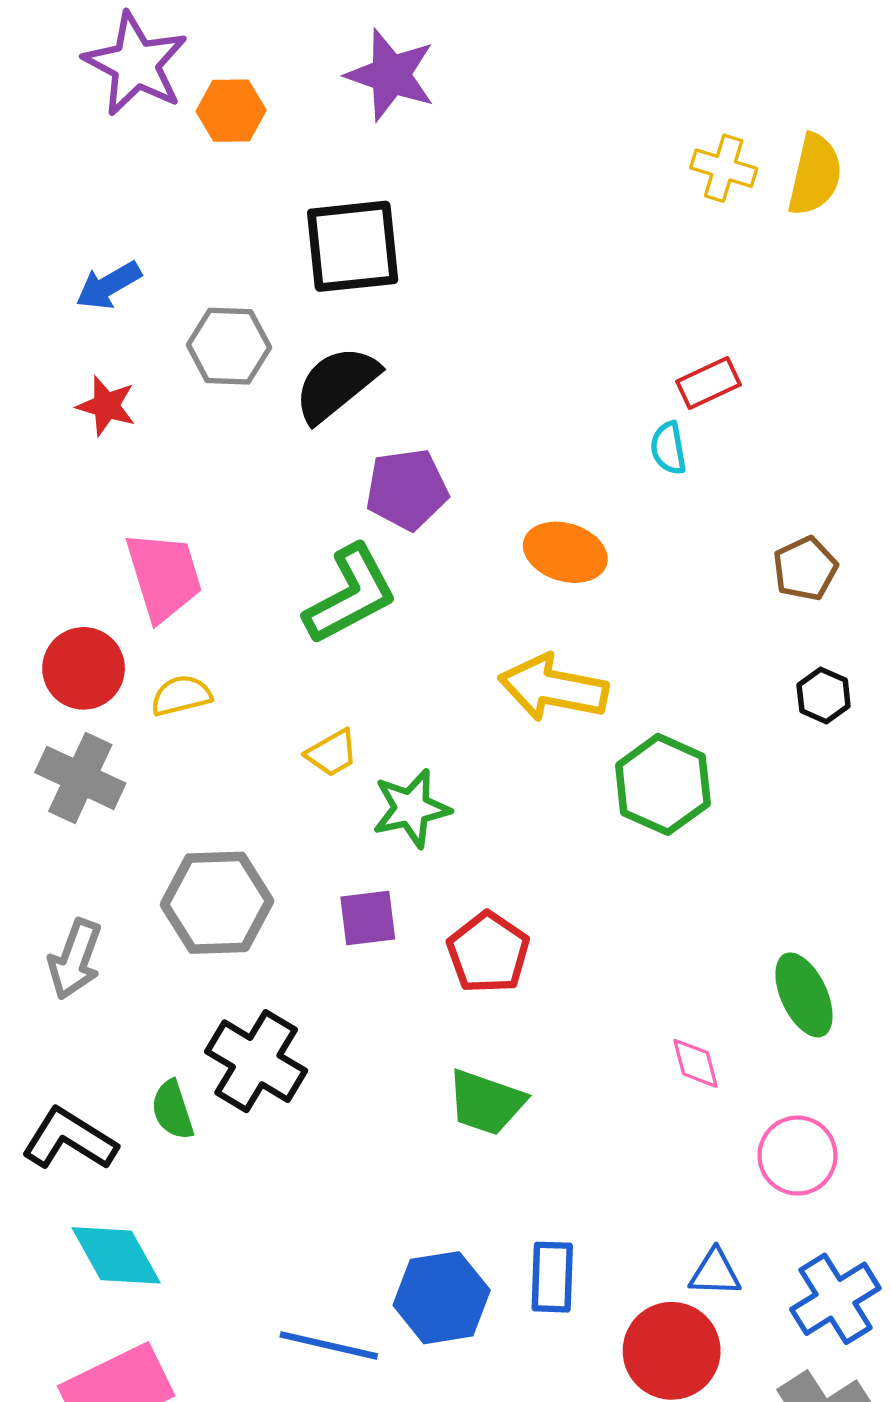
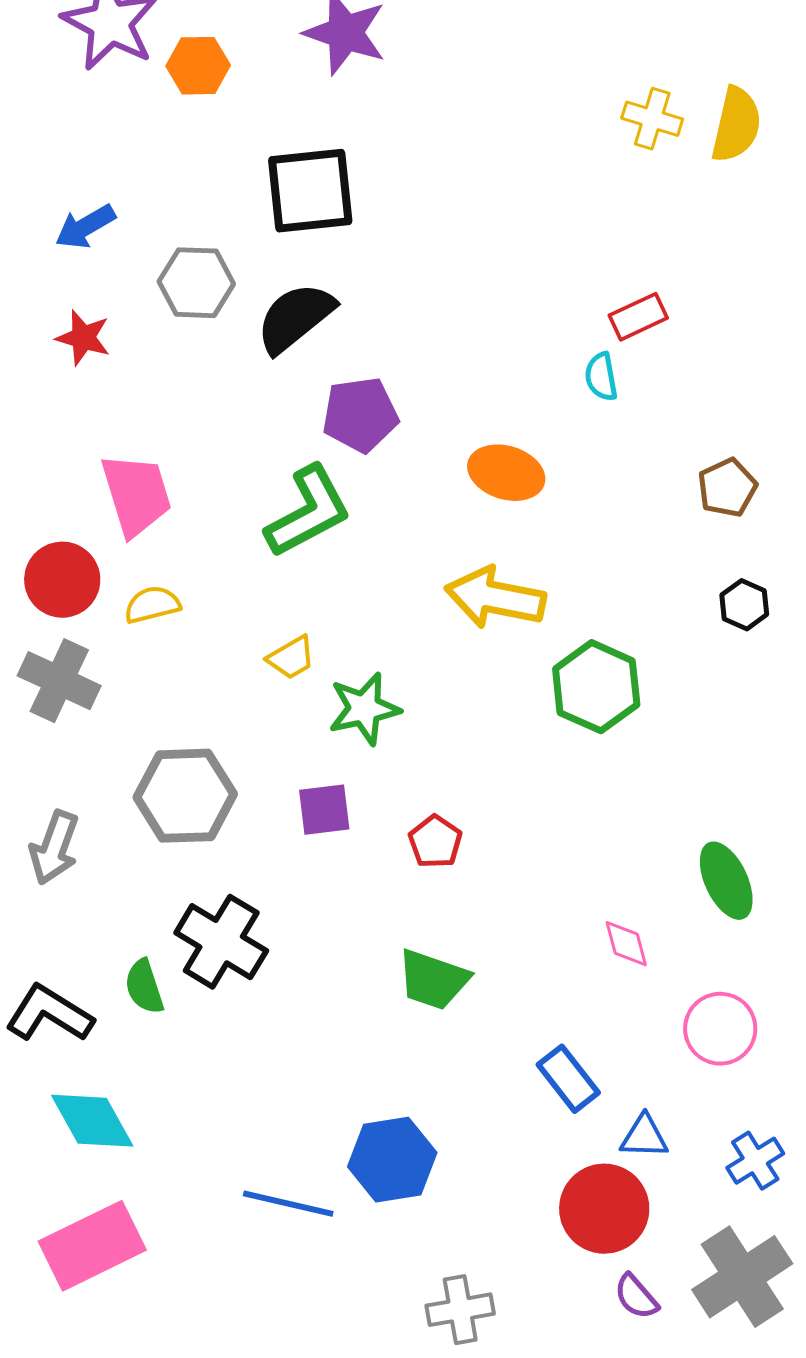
red pentagon: (488, 953) -> (435, 842), size x0.7
blue rectangle: (552, 1277) -> (568, 1079), moved, turned -40
blue cross: (835, 1299) -> (755, 1161), size x0.7

